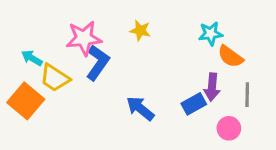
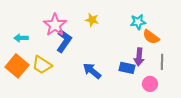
pink star: (84, 38) -> (55, 25), turned -30
cyan arrow: (32, 58) -> (21, 38), turned -32
yellow trapezoid: (55, 78) -> (42, 65), moved
blue rectangle: (194, 104) -> (127, 68), turned 42

